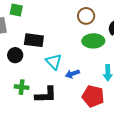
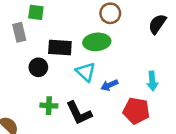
brown circle: (86, 16) -> (110, 13), moved
green ellipse: (93, 41) -> (97, 42), moved
black L-shape: (46, 95) -> (79, 113), turned 70

